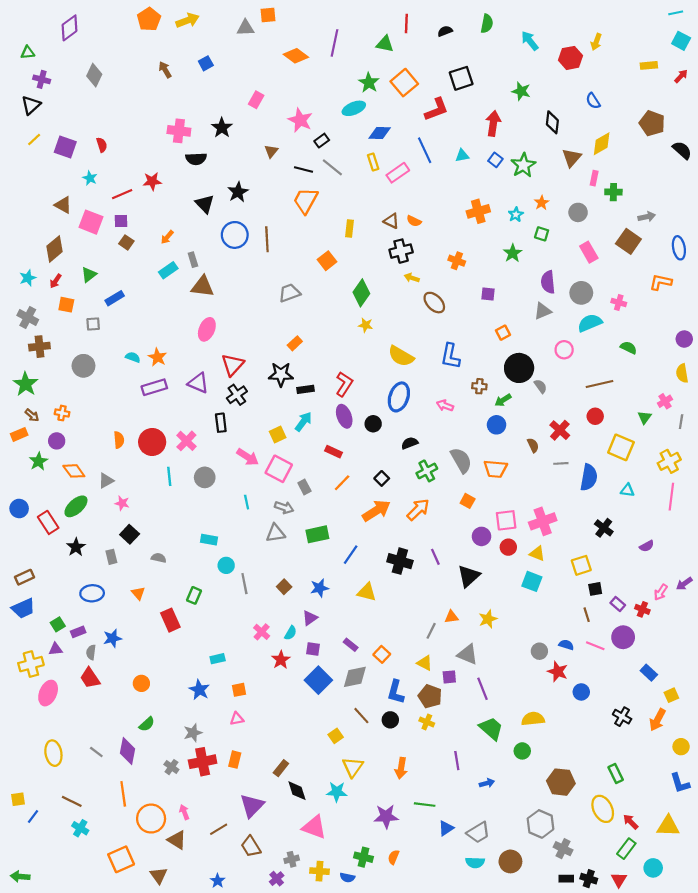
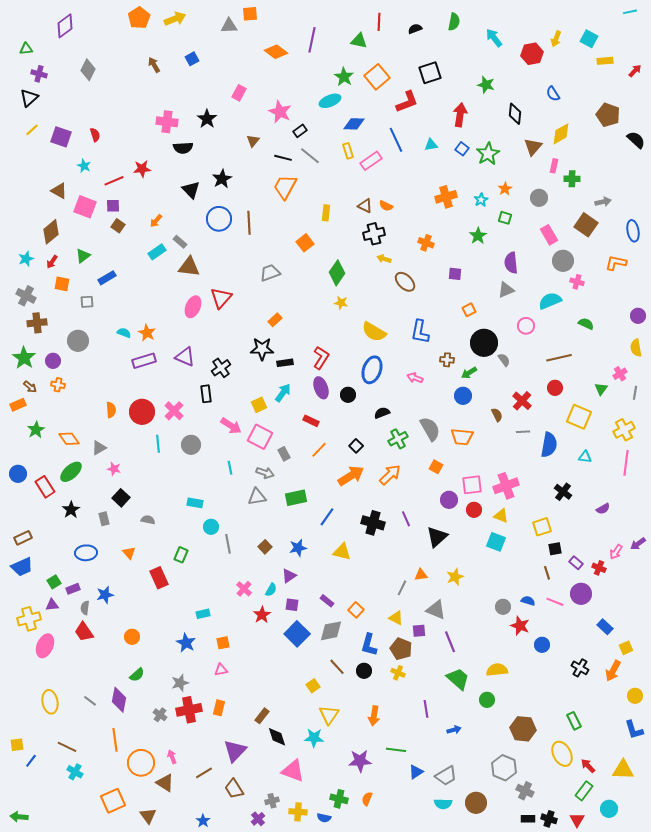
cyan square: (681, 41) -> (589, 39), moved
gray rectangle: (193, 260) -> (180, 242), turned -32
gray circle: (581, 293) -> (563, 261), moved
red triangle: (233, 365) -> (221, 298), moved
purple circle: (57, 441) -> (53, 361), moved

